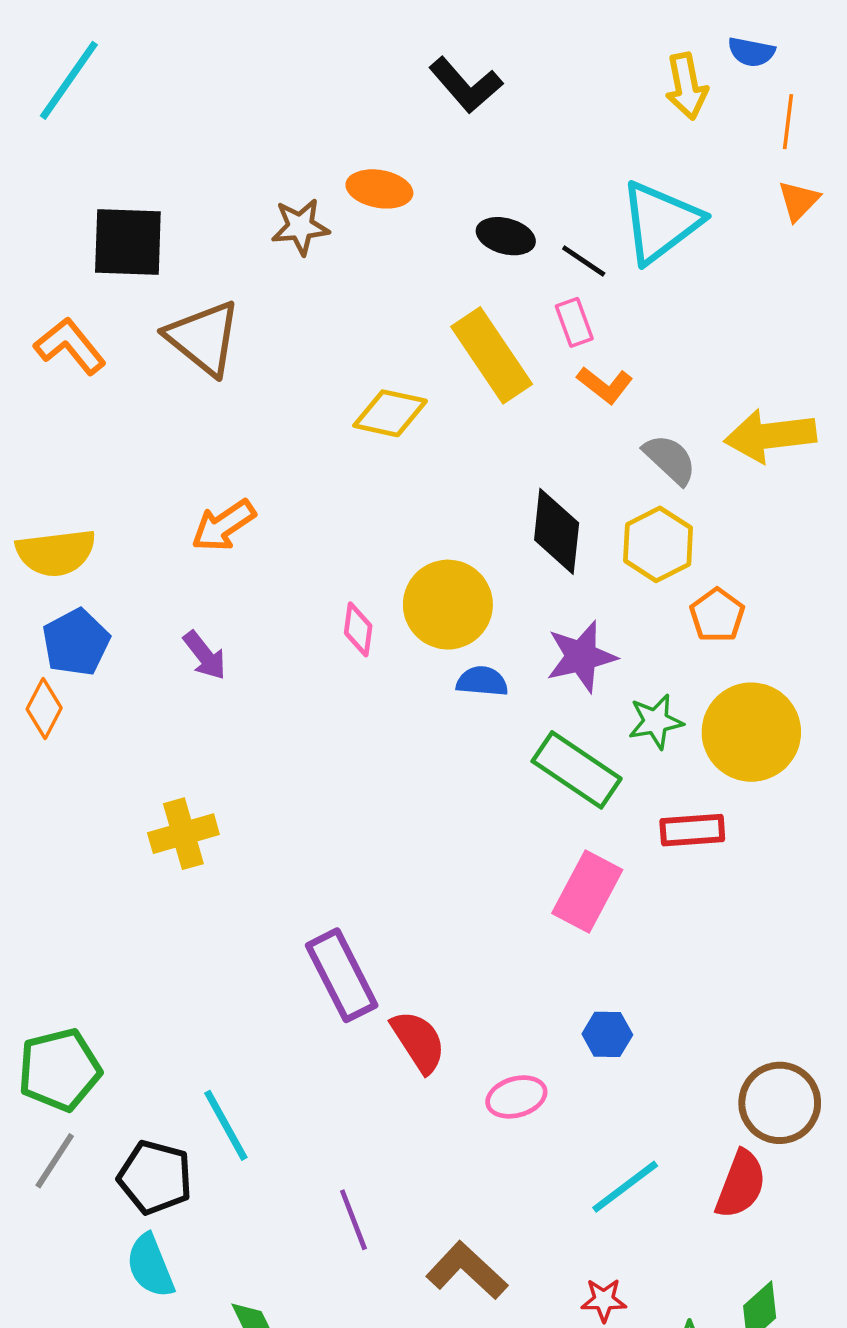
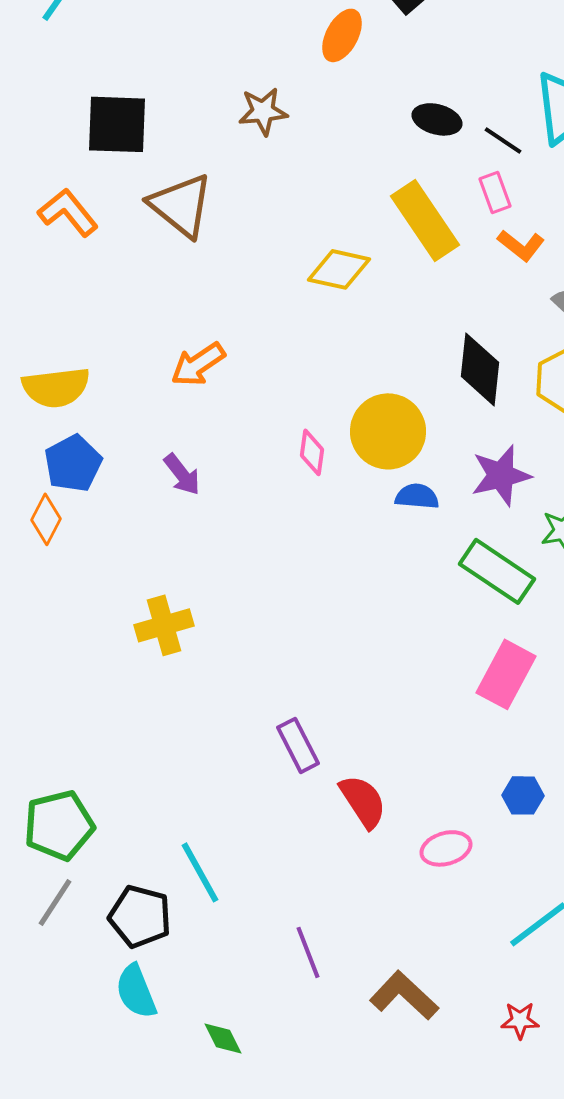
orange ellipse: (379, 189) -> (342, 35), moved, turned -72
purple rectangle: (342, 975) -> (298, 745), size x0.7

